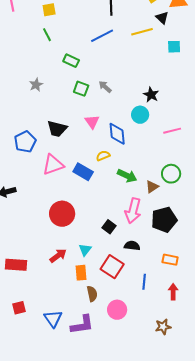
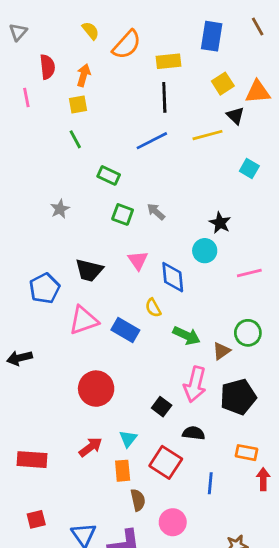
cyan square: (174, 47) -> (249, 169), moved, turned 32
yellow semicircle: (103, 156) -> (153, 308), turned -96
red arrow: (173, 292) -> (263, 479), moved

